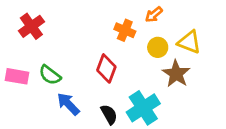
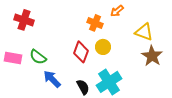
red cross: (31, 26) -> (24, 20), turned -36
yellow circle: (158, 47) -> (103, 47), moved
brown star: (176, 74) -> (152, 56), moved

